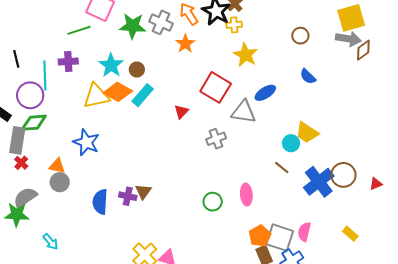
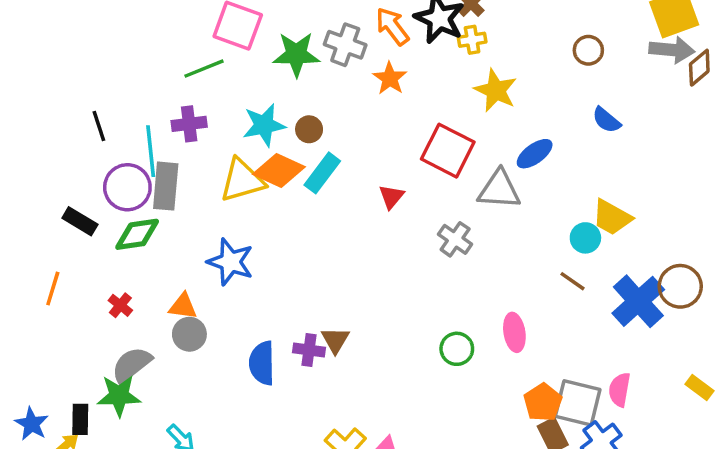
cyan star: (111, 65) -> (264, 125), turned 30
gray cross: (216, 139) -> (455, 239), turned -30
gray rectangle: (17, 140) -> (166, 186), moved

